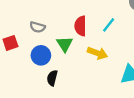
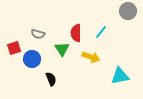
blue circle: (41, 55) -> (32, 59), moved
black semicircle: (52, 78) -> (51, 79), turned 144

